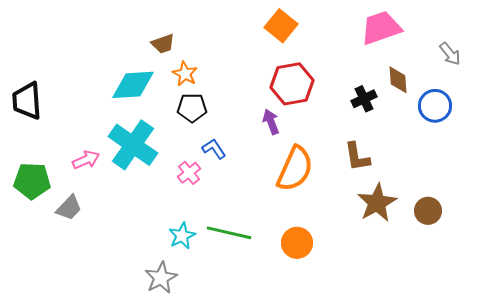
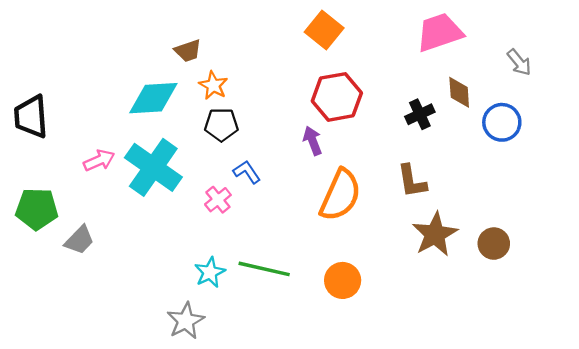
pink arrow: (86, 160) -> (99, 160), moved

